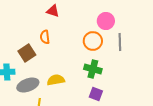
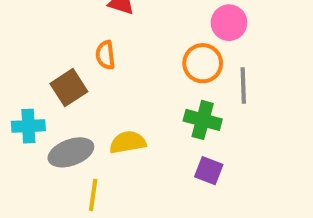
gray line: (120, 42) -> (243, 86), moved

